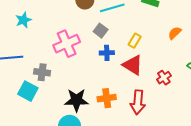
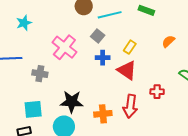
pink cross: (67, 44) -> (64, 47), turned -30
red cross: (164, 78) -> (157, 92), moved, turned 32
cyan square: (28, 91) -> (33, 109), moved, turned -36
orange cross: (107, 98) -> (103, 114), moved

